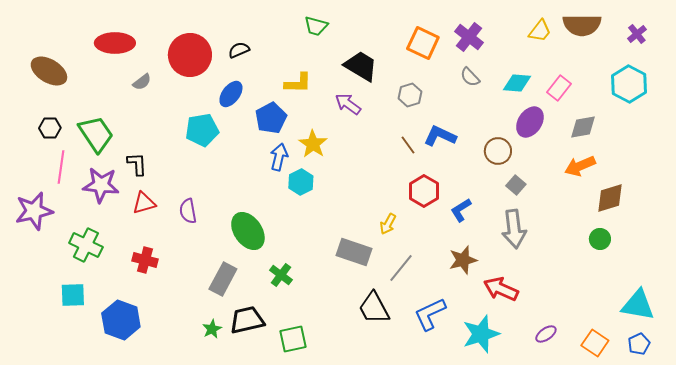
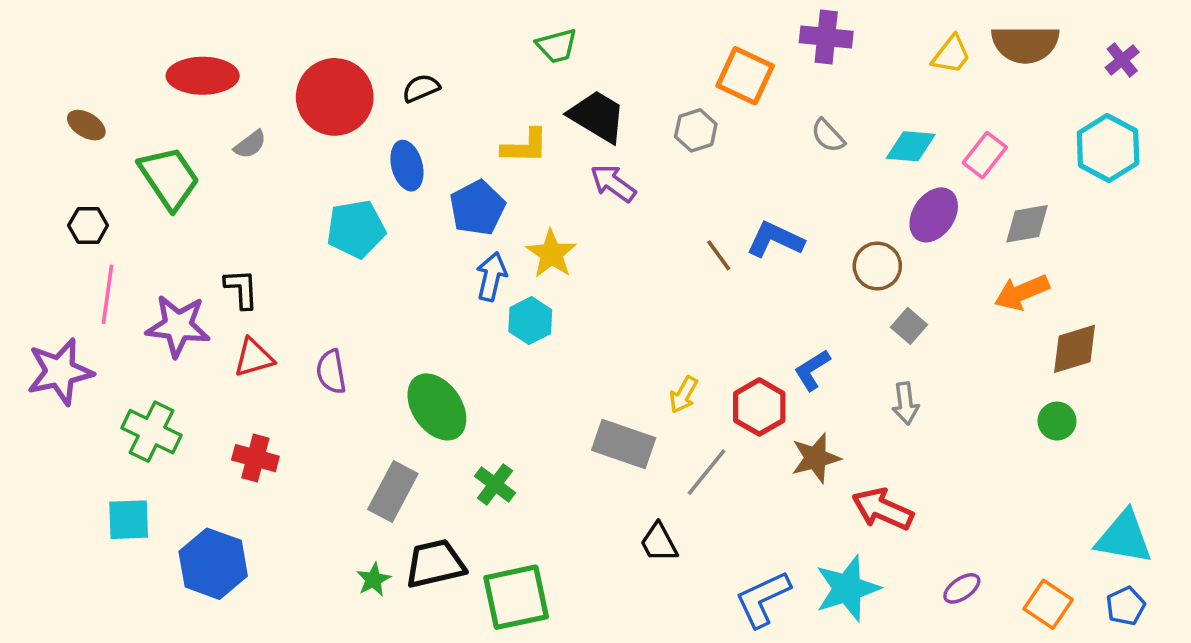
green trapezoid: (316, 26) -> (557, 46), turned -30
purple cross: (469, 37) -> (826, 37), moved, turned -32
black trapezoid: (361, 66) -> (597, 116), moved
brown ellipse: (49, 71) -> (86, 125), size x0.6
blue ellipse: (231, 94) -> (407, 166), turned -52
gray hexagon: (410, 95) -> (696, 130), moved
green trapezoid: (96, 134) -> (169, 178), moved
red hexagon: (424, 191) -> (759, 407), moved
gray arrow: (514, 229) -> (905, 403), size x0.6
black trapezoid: (374, 308) -> (659, 543), size x0.7
blue L-shape: (430, 314) -> (763, 599), moved
green square: (293, 339) -> (516, 597), size x1.4

